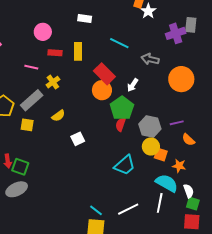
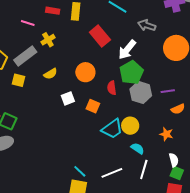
white arrow: (133, 85) -> (127, 50), size x1.5
orange circle: (102, 90) -> (85, 72), moved
green pentagon: (122, 108) -> (131, 73), moved
red semicircle: (121, 124) -> (112, 88), turned -32
orange semicircle: (188, 140) -> (178, 109), turned -72
yellow circle: (151, 147) -> (130, 126), moved
orange square: (161, 155) -> (93, 106), moved
cyan semicircle: (167, 183) -> (138, 149), moved, size x0.6

